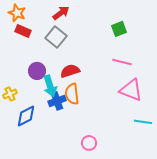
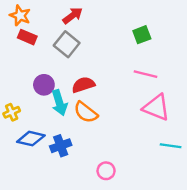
orange semicircle: (72, 94) -> (86, 112), turned -45
blue cross: (57, 101) -> (61, 146), moved
blue diamond: (26, 116) -> (31, 139), turned 40

